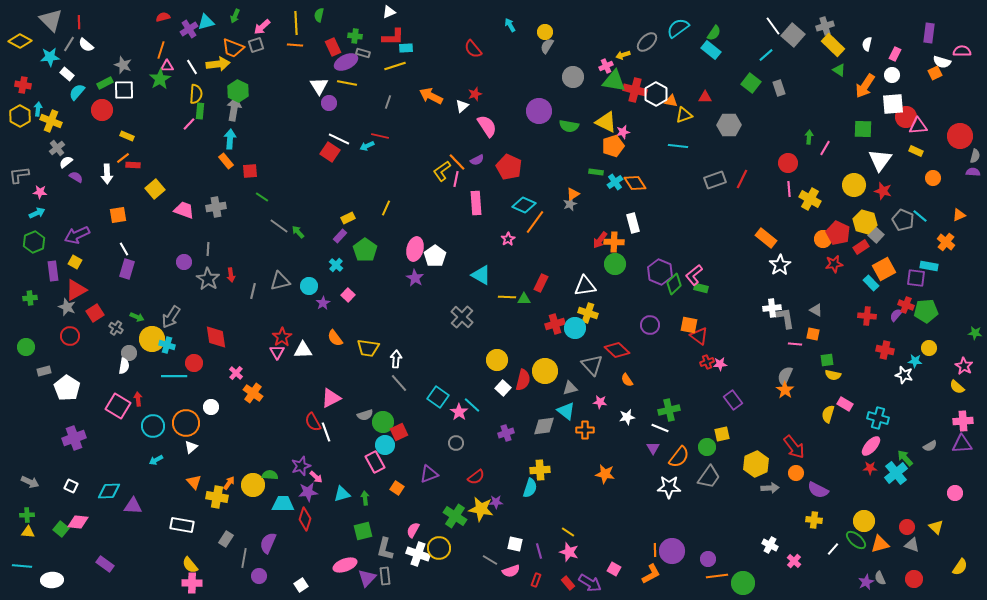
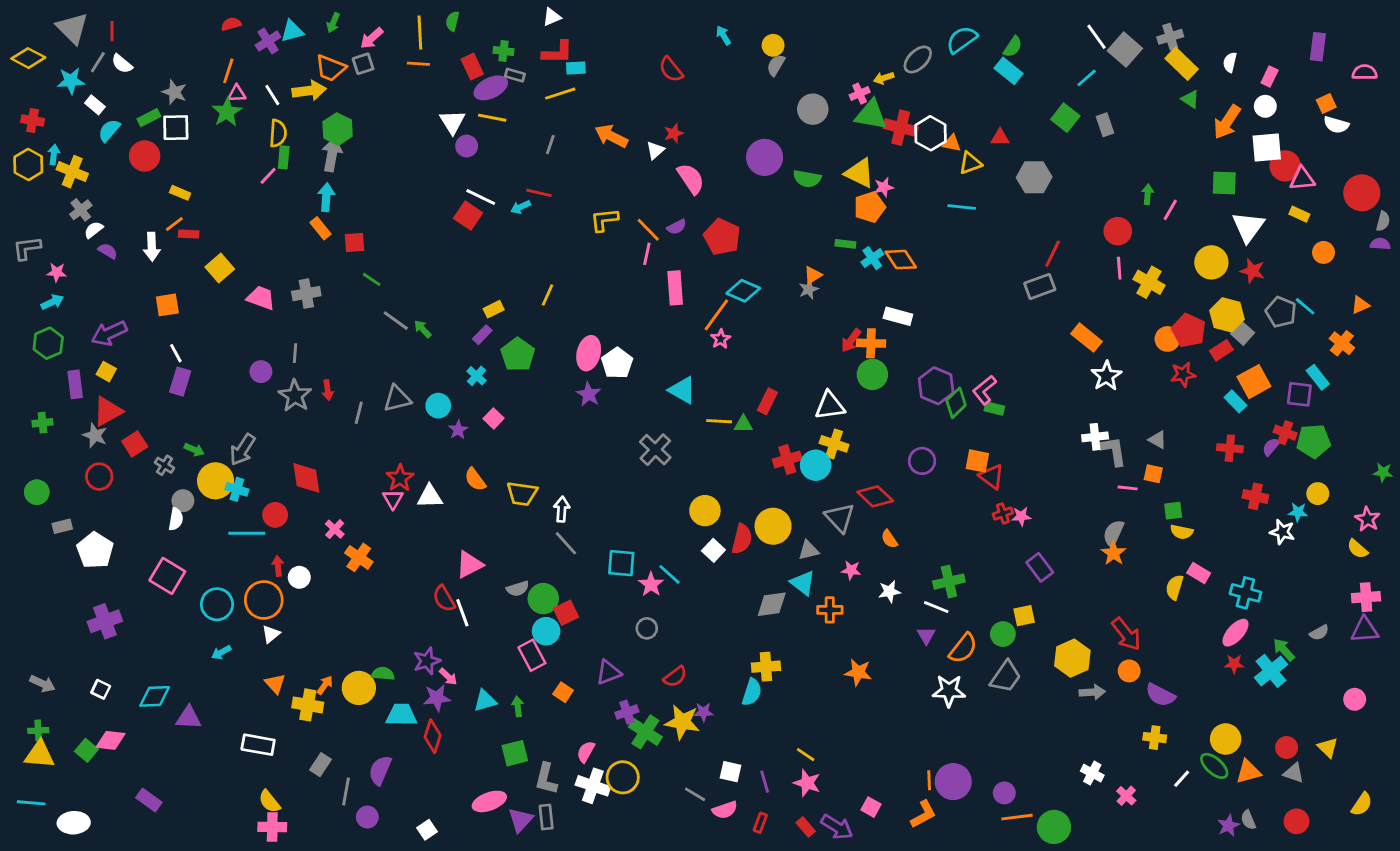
white semicircle: (942, 62) -> (1336, 125), moved
yellow L-shape: (442, 171) -> (604, 220), moved, turned 30
gray rectangle: (715, 180) -> (1040, 286), moved
orange line: (535, 222) -> (716, 315), moved
white rectangle: (633, 223) -> (898, 316), turned -60
cyan rectangle: (929, 266) -> (1318, 377), turned 42
cyan square: (438, 397) -> (621, 563), turned -30
red arrow: (138, 399) -> (278, 566), moved
purple cross: (506, 433) -> (627, 712), moved
yellow triangle: (28, 532) -> (40, 755), size x1.6

